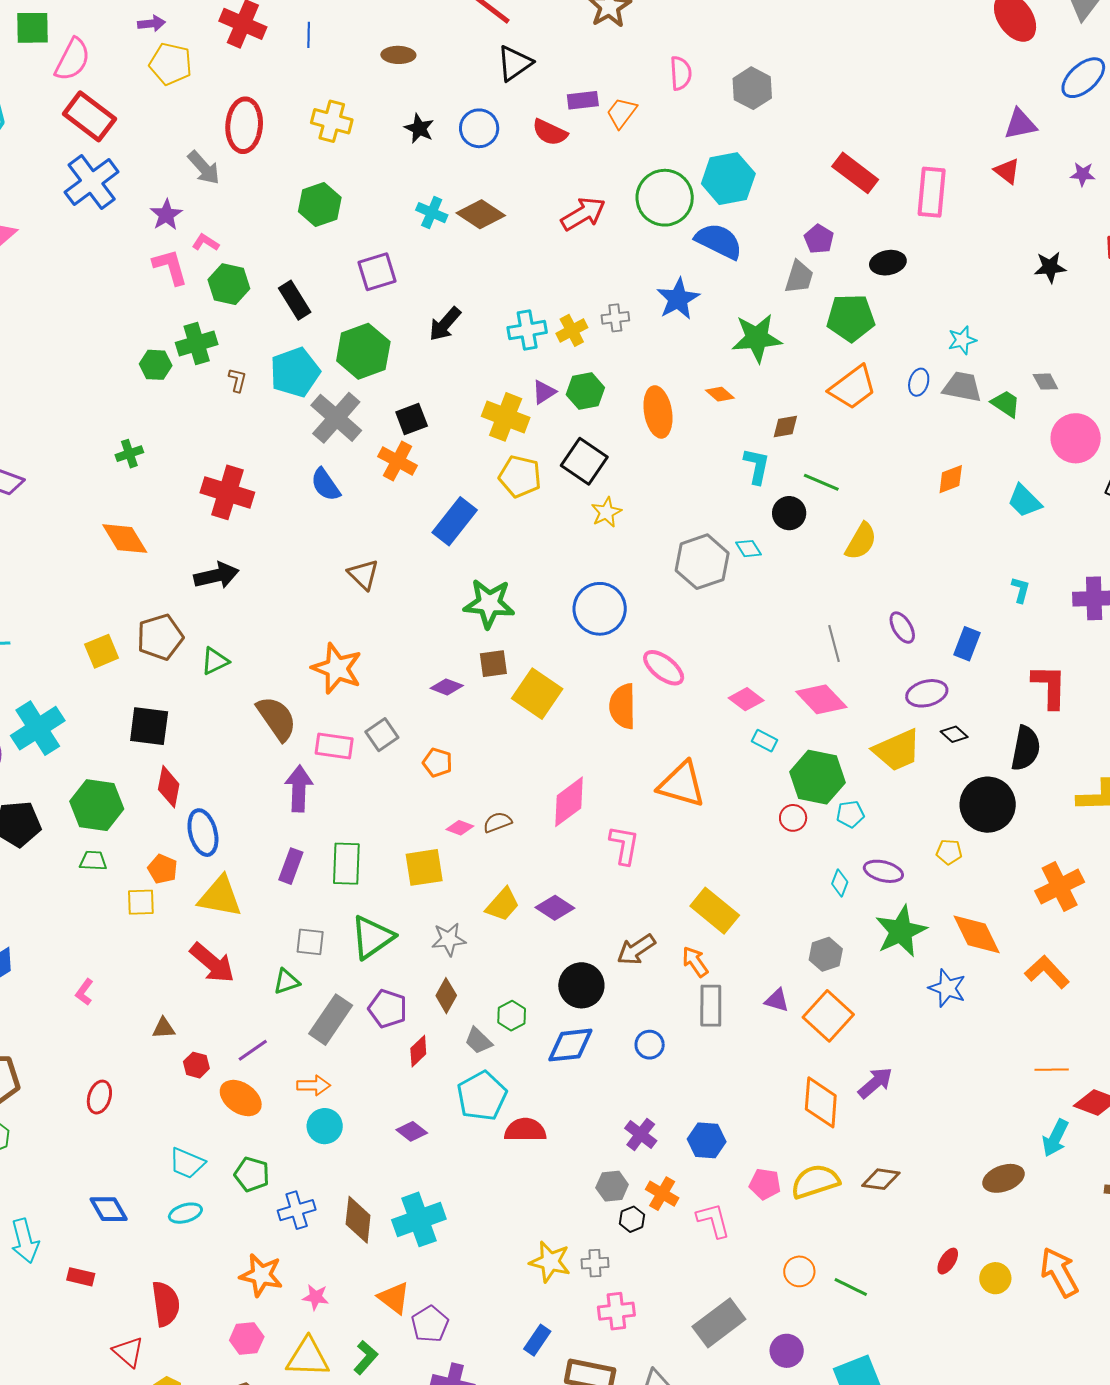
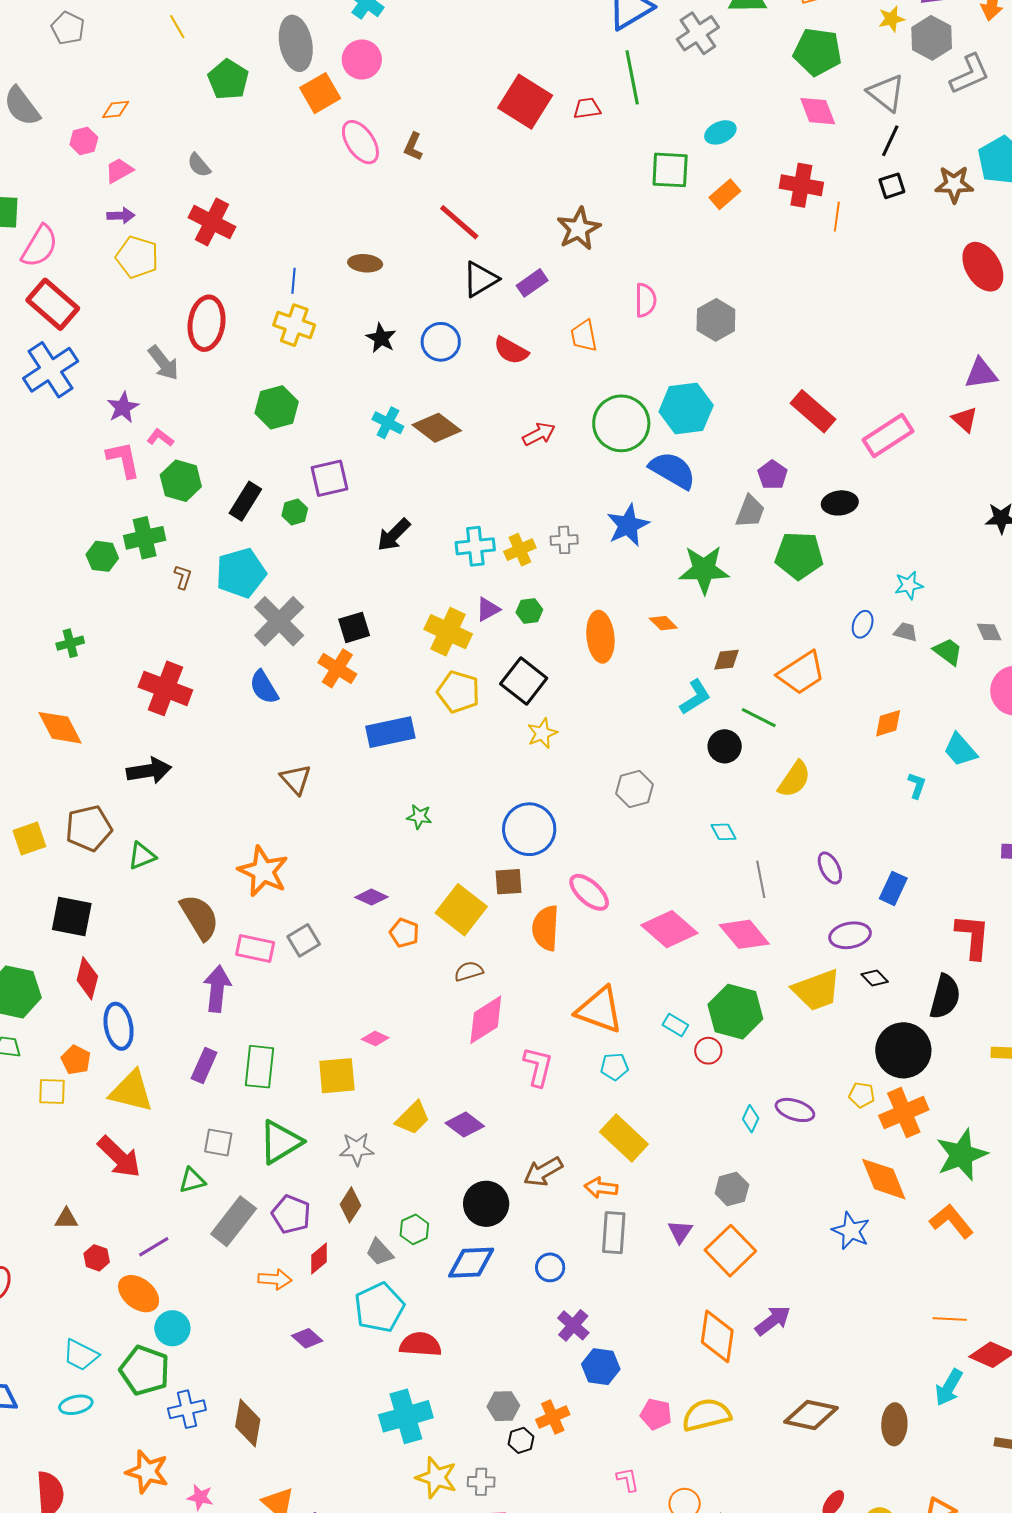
blue line: (309, 35) -> (294, 281), moved
purple rectangle: (583, 100) -> (532, 283), moved, turned -32
orange trapezoid: (622, 113) -> (584, 336), turned -52
pink rectangle: (932, 192) -> (888, 436), turned 48
red arrow: (583, 214) -> (539, 434), size x0.7
black rectangle: (295, 300) -> (245, 501), turned 60
green hexagon: (363, 351) -> (295, 512), moved, size x0.5
orange trapezoid: (853, 387) -> (801, 673), moved
gray trapezoid: (962, 387) -> (906, 632), size x0.6
green hexagon: (585, 391) -> (529, 611), size x0.7
cyan L-shape: (757, 466) -> (695, 697), turned 42
blue rectangle: (455, 521) -> (390, 732), turned 36
cyan diamond: (749, 549) -> (724, 832), moved
gray hexagon: (702, 562) -> (635, 789), size x0.7
cyan L-shape: (1021, 590) -> (917, 785), moved
green star: (489, 604) -> (419, 817), size x0.5
brown square: (493, 664) -> (509, 882), moved
pink diamond: (746, 699) -> (669, 929), size x1.6
cyan rectangle: (764, 741) -> (675, 1025), moved
orange pentagon: (437, 763) -> (404, 933), moved
cyan pentagon: (850, 814) -> (614, 1067), moved
brown semicircle: (497, 822) -> (469, 971), moved
orange cross: (1060, 887) -> (904, 1113), moved
green star: (901, 931) -> (962, 1155), moved
orange arrow: (695, 962) -> (601, 1188), turned -52
purple triangle: (777, 1000) -> (680, 1232), turned 44
orange arrow: (314, 1085) -> (275, 1279), moved
cyan circle: (325, 1126) -> (172, 1328), moved
purple cross: (641, 1134) -> (573, 1325), moved
green pentagon: (252, 1174) -> (145, 1370), size x1.4
brown ellipse: (1003, 1178) -> (894, 1424), turned -72
brown diamond: (881, 1179) -> (811, 1415), moved, size x1.4
orange cross: (662, 1194) -> (553, 1417), turned 32
cyan cross: (419, 1219) -> (406, 1416), moved
pink L-shape: (713, 1220) -> (628, 1479), moved, size x0.7

